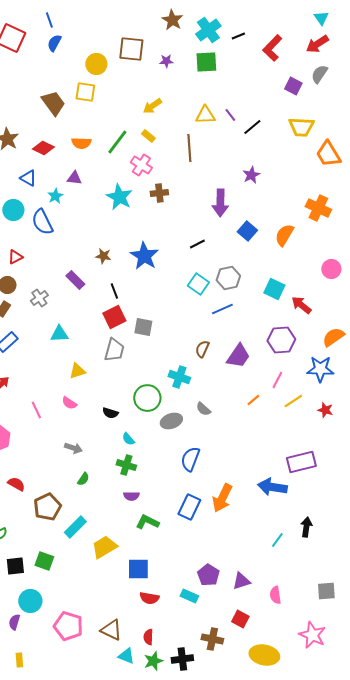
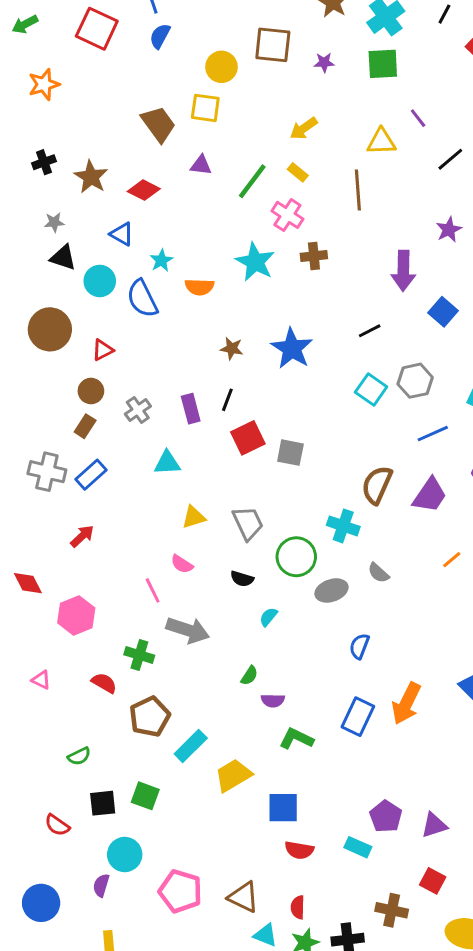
black line: (238, 36) -> (444, 14), moved, turned -40
purple line: (230, 115) -> (418, 118), moved
orange semicircle: (81, 143) -> (199, 287), moved
purple triangle: (74, 178) -> (201, 165), moved
purple rectangle: (75, 280) -> (191, 409), moved, turned 30
black line: (114, 291) -> (227, 400), moved, turned 42
blue line: (222, 309) -> (433, 434), moved
brown semicircle: (202, 349) -> (377, 485), size x1.5
gray trapezoid: (114, 350) -> (248, 523), moved, turned -40
pink line: (36, 410) -> (153, 590), moved
cyan semicircle: (128, 439) -> (268, 617), turned 80
gray arrow: (73, 448) -> (188, 630), size x1.6
blue semicircle: (190, 459) -> (359, 646), size x0.7
green cross: (126, 465) -> (139, 655), moved
green semicircle: (83, 479) -> (249, 676), moved

